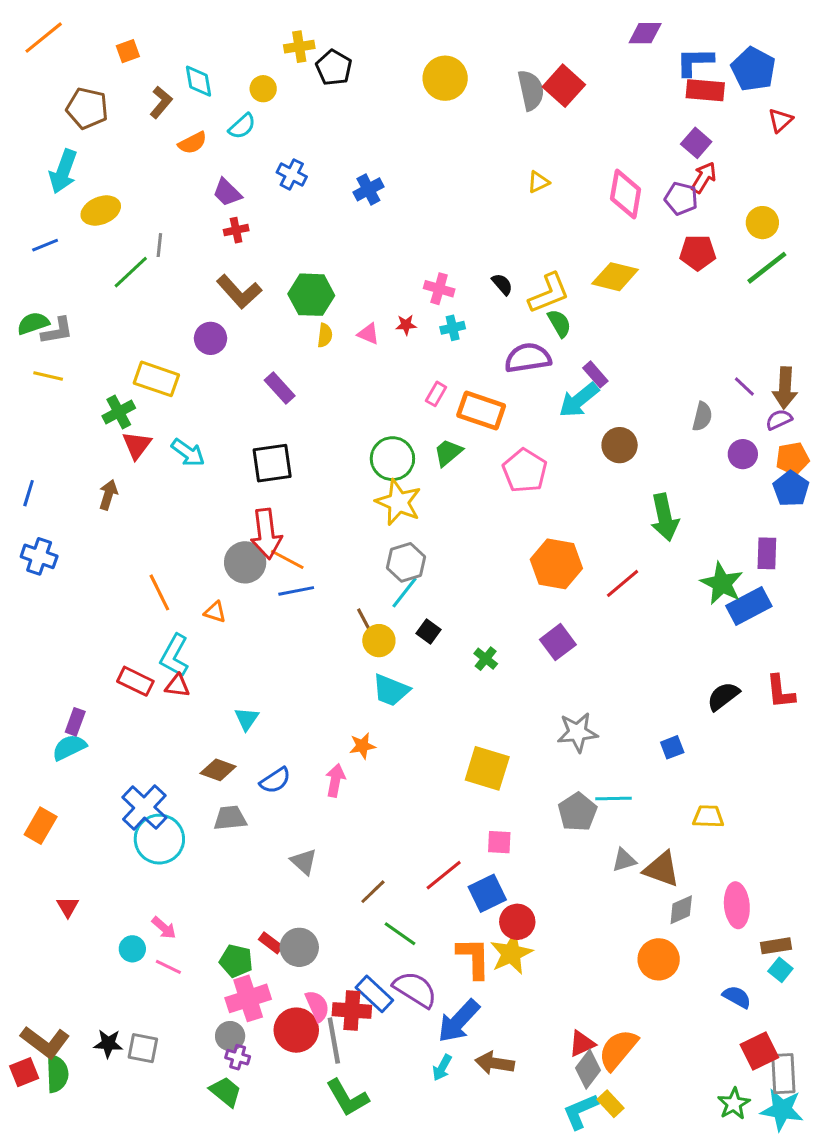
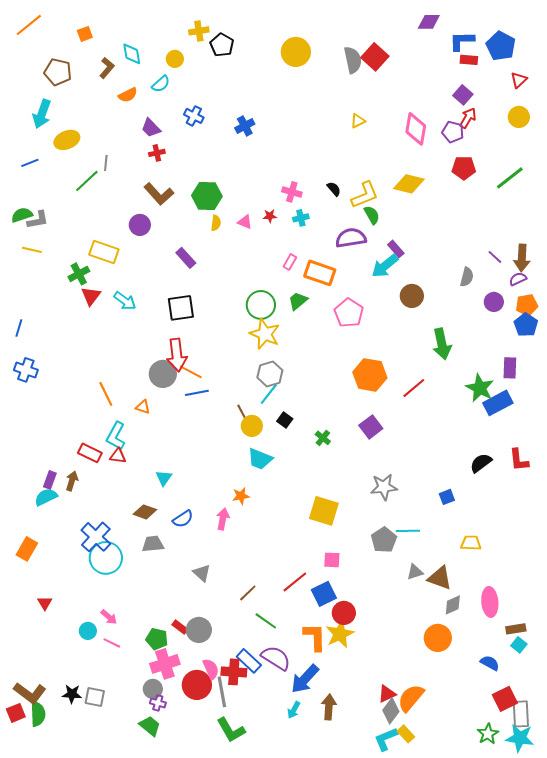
red rectangle: (705, 90) -> (469, 60), size x0.7
yellow circle: (762, 223) -> (519, 117), moved
brown arrow: (108, 495) -> (72, 481), moved
brown arrow: (495, 1063) -> (329, 707), turned 85

